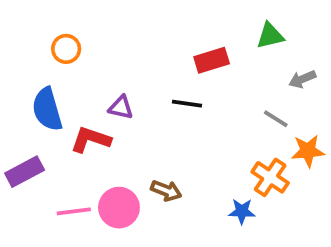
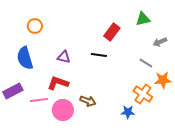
red rectangle: (212, 60) -> (112, 32), turned -36
red L-shape: (91, 140) -> (58, 83), moved
pink line: (74, 211) -> (39, 100), moved

